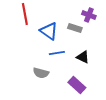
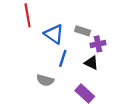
purple cross: (89, 15) -> (98, 44), moved, turned -32
blue line: (57, 53) -> (63, 58), turned -63

